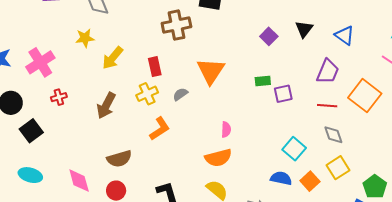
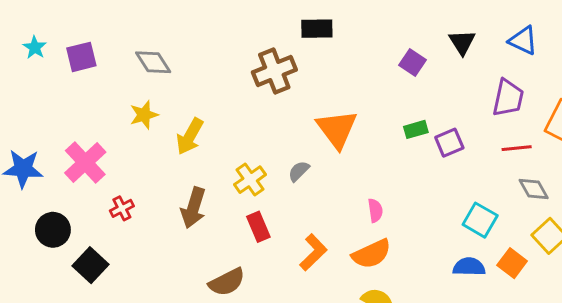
red rectangle: (155, 67) -> (258, 227), moved
orange L-shape: (160, 129) -> (313, 252), moved

